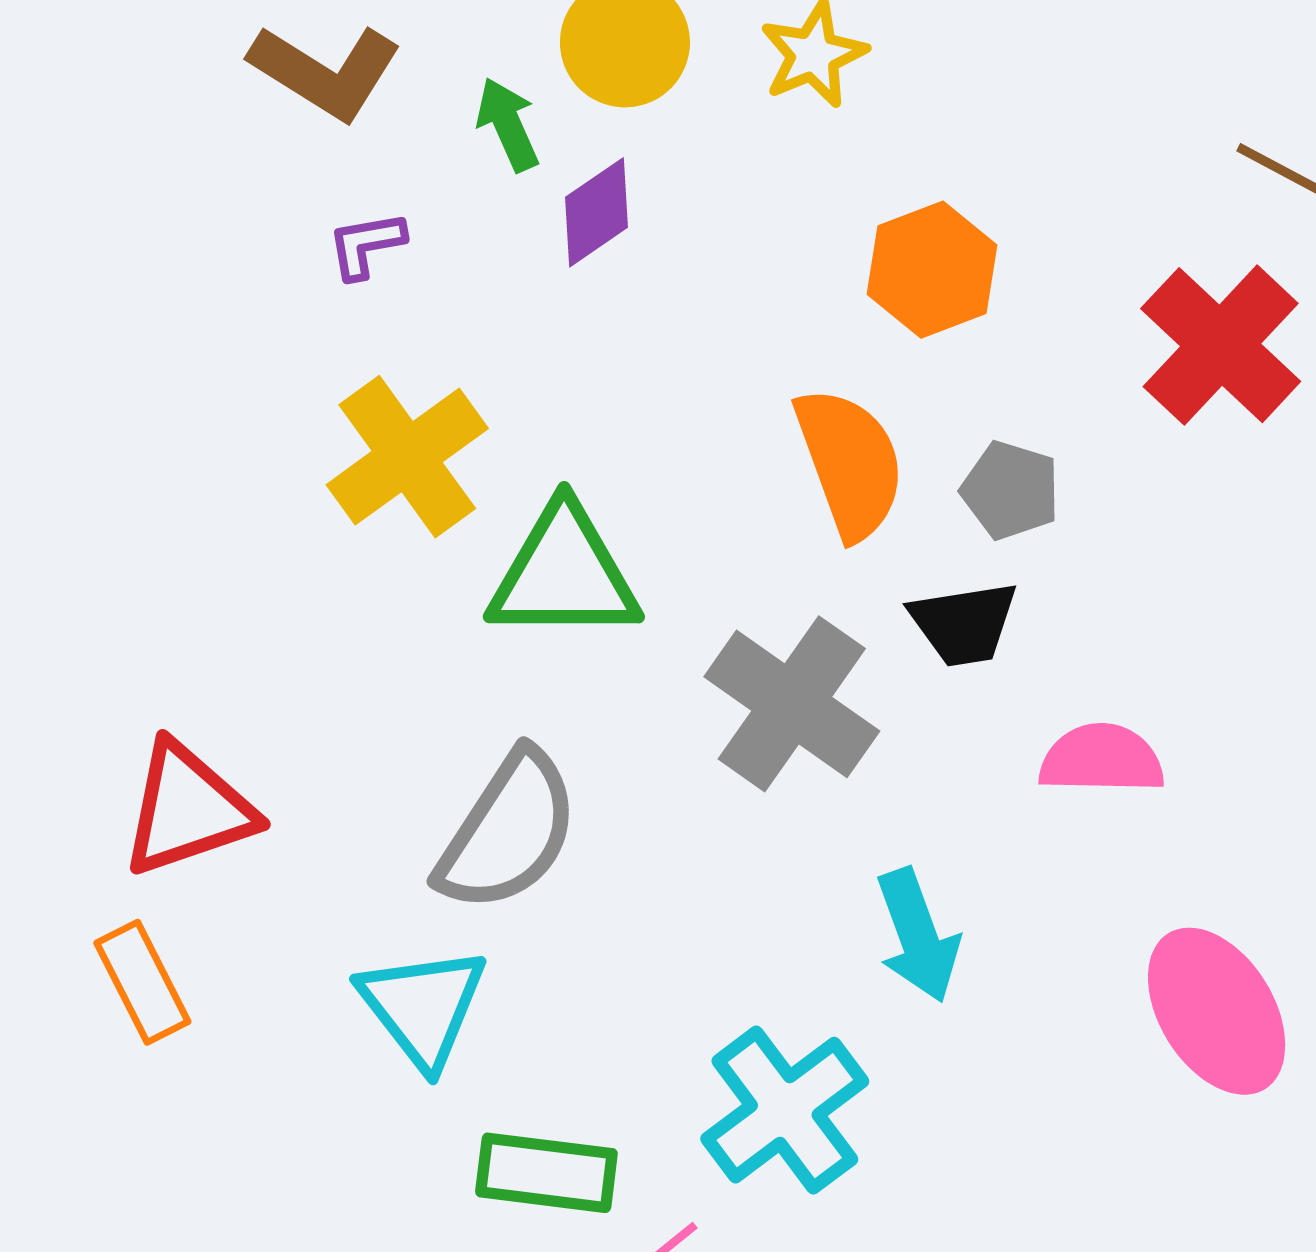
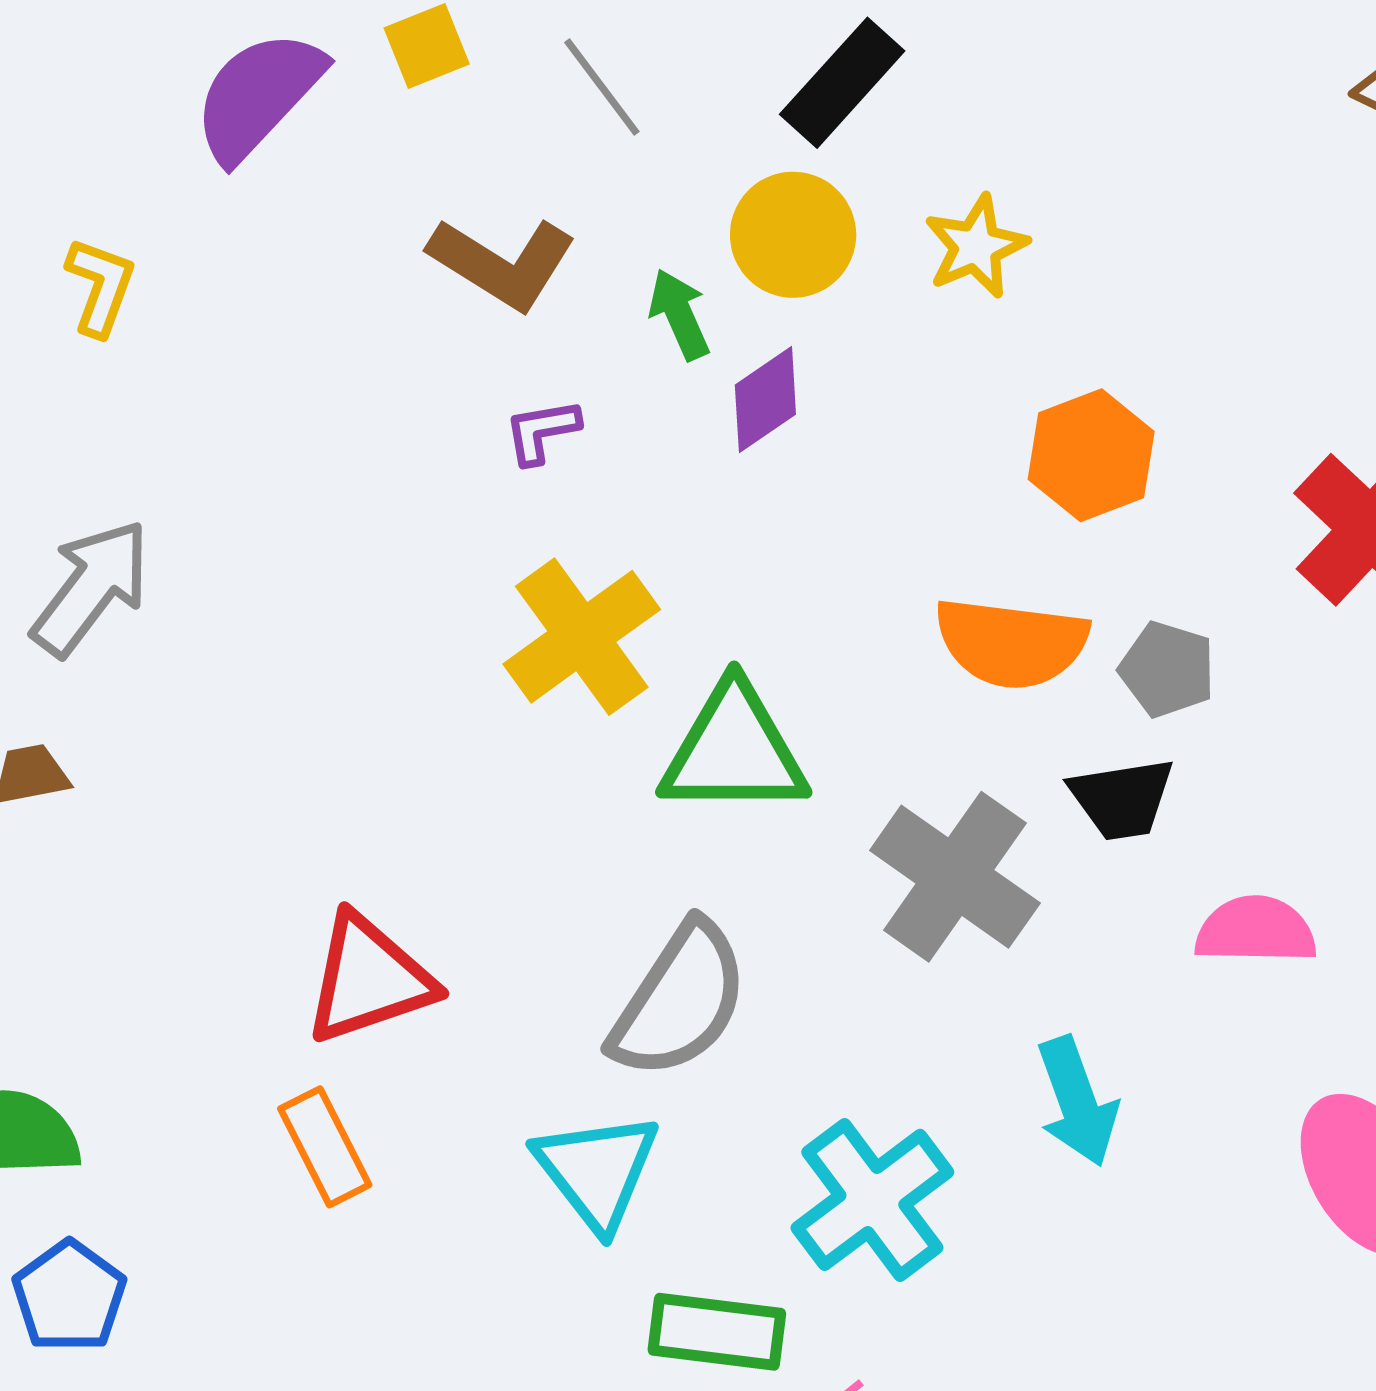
orange semicircle: (850, 463) -> (1011, 643), turned 117
cyan cross: (785, 1110) -> (872, 1200), moved

